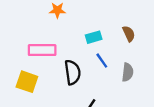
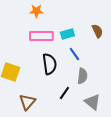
pink rectangle: (42, 50) -> (41, 36), moved
gray semicircle: (128, 72) -> (82, 76), moved

